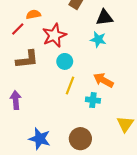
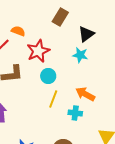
orange semicircle: (33, 14) -> (18, 31), turned 32
black triangle: (104, 18) -> (86, 34), turned -30

